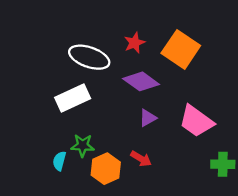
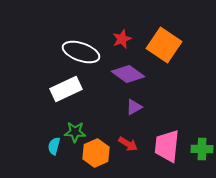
pink trapezoid: (196, 121) -> (167, 146), moved, turned 60

